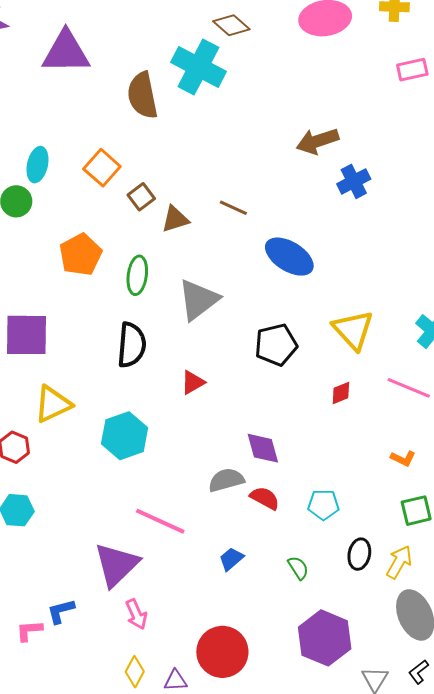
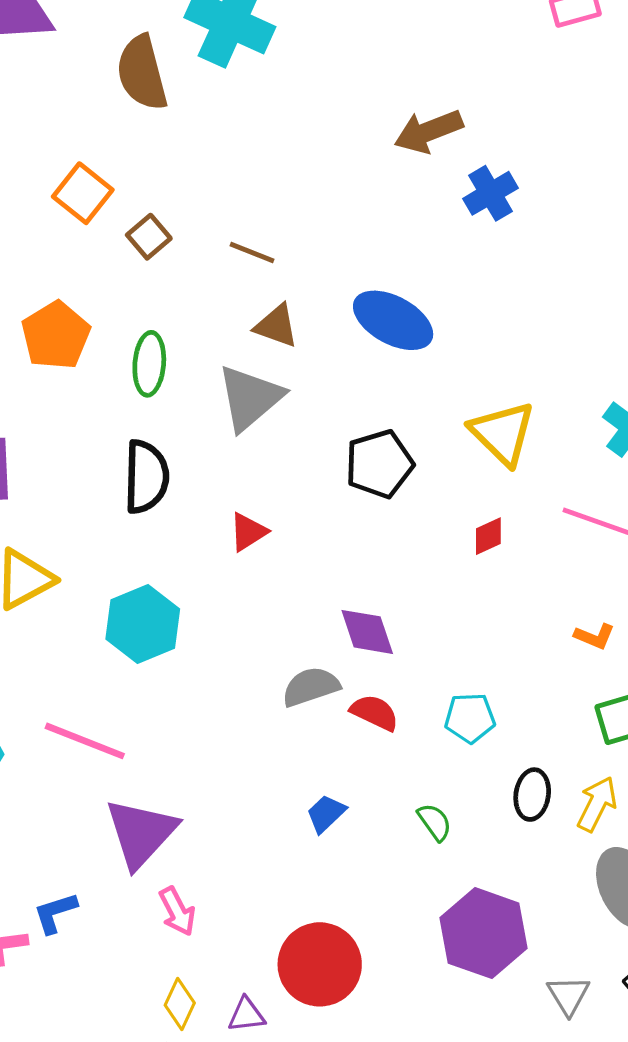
brown line: (233, 208) -> (252, 252), moved
brown triangle: (175, 219) -> (276, 326), moved, turned 40
pink line: (160, 521) -> (85, 741), moved

